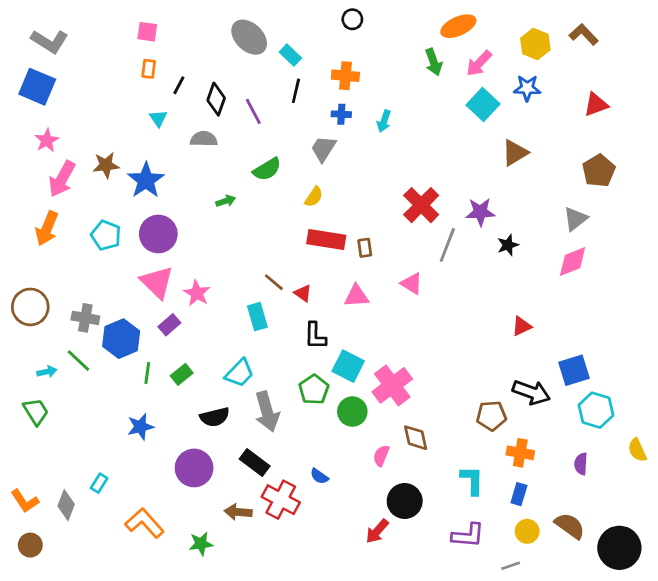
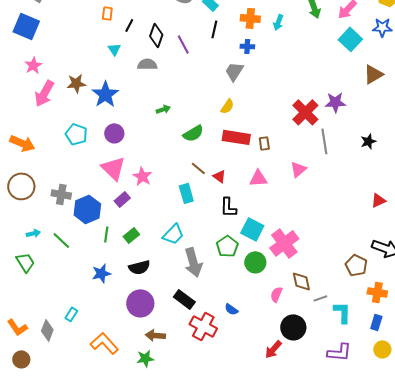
cyan arrow: (384, 121) -> (278, 22), moved
green semicircle: (267, 169) -> (193, 133), moved
purple star: (480, 212) -> (335, 102), moved
orange arrow: (47, 228) -> (22, 143), moved, turned -90
purple circle: (158, 234) -> (114, 133), size x0.7
gray line: (447, 245) -> (324, 141), turned -30
pink triangle: (412, 284) -> (298, 169), turned 48
green line: (78, 361) -> (61, 240), moved
brown pentagon: (491, 416) -> (356, 265), turned 30
black semicircle: (215, 417) -> (139, 267), moved
brown arrow: (238, 512) -> (155, 335), moved
gray line: (511, 566) -> (320, 298), moved

